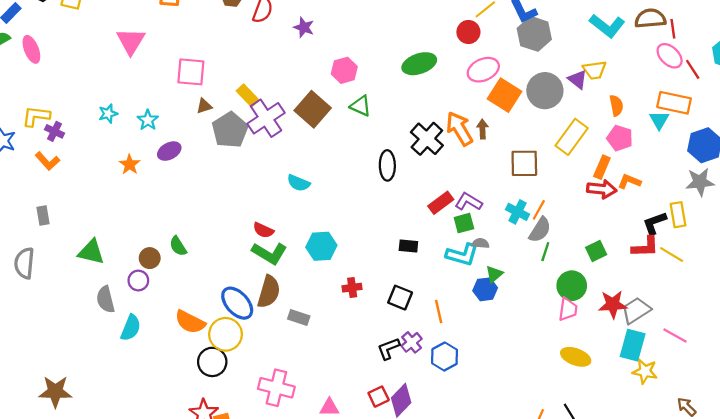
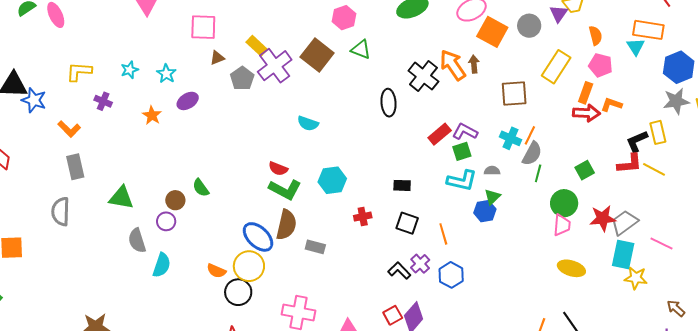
purple triangle: (578, 79) -> (559, 14), turned 30
gray circle: (545, 91) -> (529, 26), size x0.7
yellow L-shape: (36, 116) -> (79, 72), moved
gray pentagon: (230, 130) -> (242, 78), size x0.7
purple cross: (54, 131) -> (103, 101), moved
orange L-shape: (47, 161) -> (69, 129), moved
gray rectangle: (43, 215) -> (75, 167), size x1.4
gray semicircle: (480, 243) -> (492, 171), moved
black rectangle: (408, 246) -> (402, 185), moved
orange semicircle: (190, 322) -> (216, 271), moved, size x0.7
black L-shape: (389, 349) -> (399, 271), turned 70

